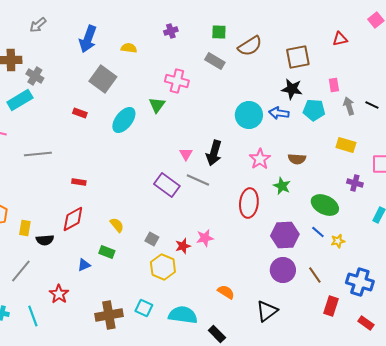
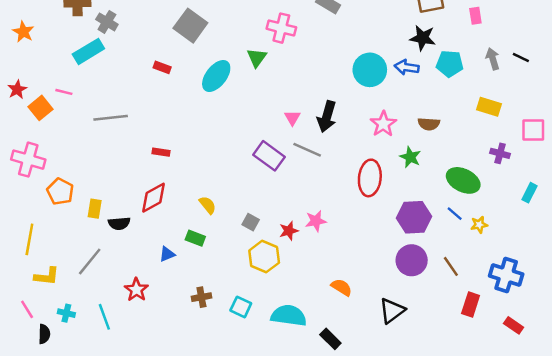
pink rectangle: (334, 85) -> (475, 16), moved
brown cross: (109, 315) -> (201, 297), moved, size x0.6

